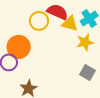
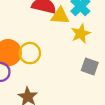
yellow circle: (39, 21) -> (30, 53), moved

